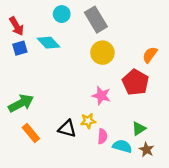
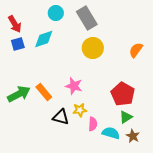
cyan diamond: (48, 43) -> (44, 39), turned -65
red pentagon: (135, 82) -> (123, 94), moved
pink star: (101, 96) -> (74, 86), moved
orange rectangle: (31, 133) -> (44, 92), moved

